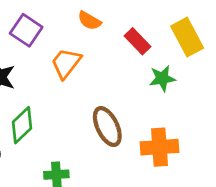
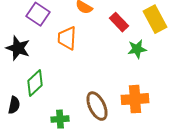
orange trapezoid: (66, 63) -> (67, 38), turned -35
brown ellipse: (107, 127) -> (97, 106), moved

